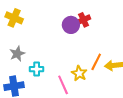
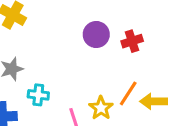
red cross: (83, 20) -> (132, 41), moved

